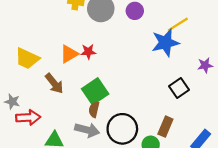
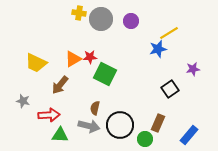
blue star: (165, 43) -> (158, 49), size x0.7
brown arrow: (54, 83) -> (60, 85), turned 78
green square: (95, 91) -> (105, 74), moved, turned -30
red arrow: (28, 117) -> (49, 115), moved

